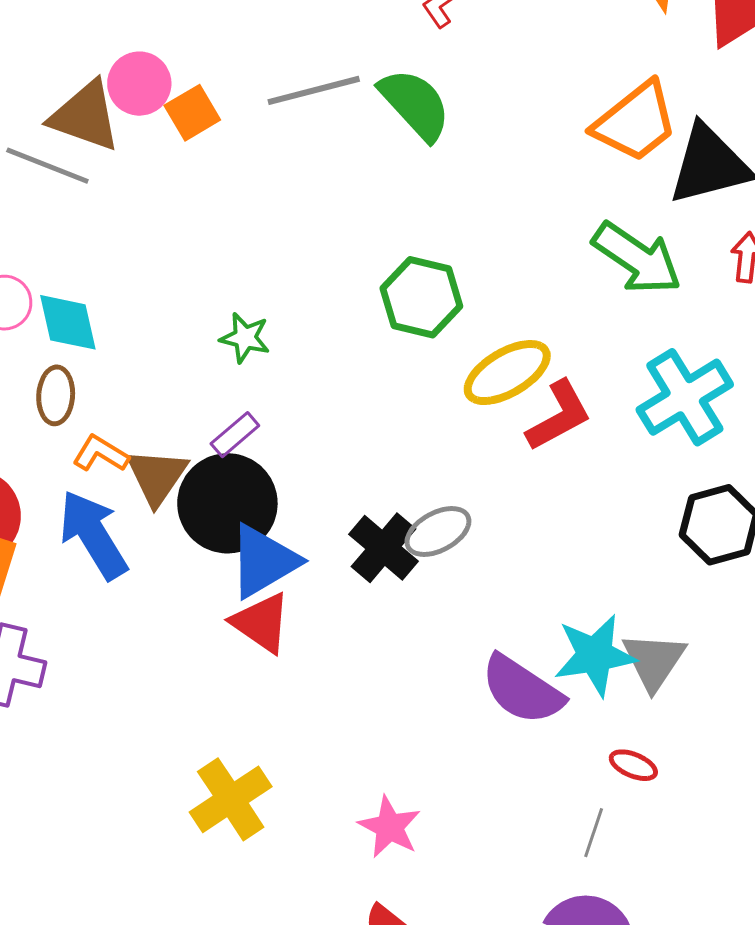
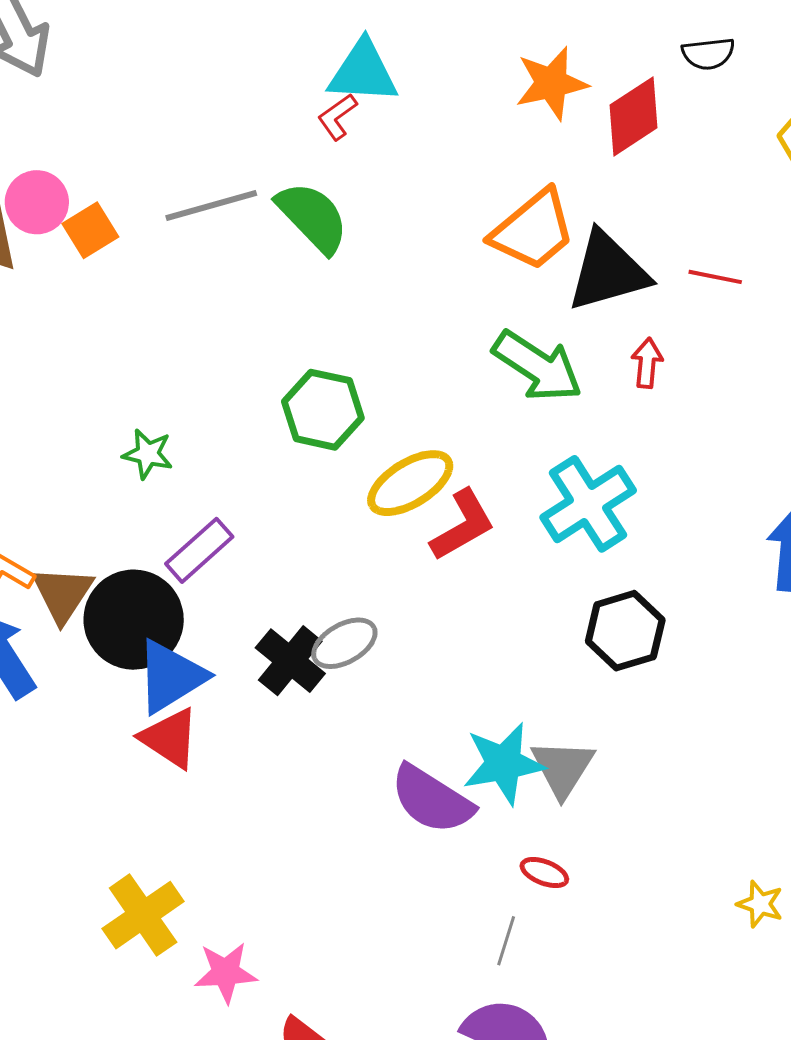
purple rectangle: (235, 435) -> (199, 550), moved, size x1.4
pink star: (390, 827) -> (226, 973), moved, turned -30

